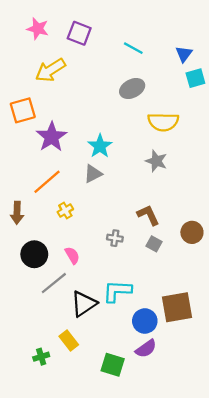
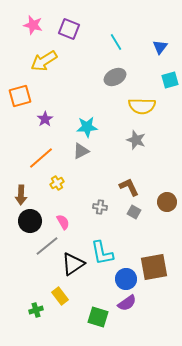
cyan line: (133, 48) -> (116, 42), turned 30
cyan square: (195, 78) -> (170, 80), moved
purple star: (52, 137) -> (45, 119), size x0.6
cyan star: (100, 146) -> (87, 127), turned 30
brown arrow: (17, 213) -> (21, 195), moved
cyan L-shape: (117, 291) -> (102, 253), turned -104

